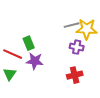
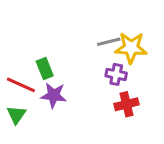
red cross: (75, 75) -> (127, 104), moved

